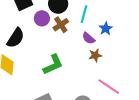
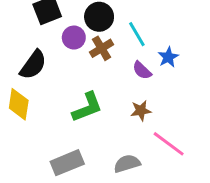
cyan line: (84, 14) -> (137, 34), turned -48
brown star: (95, 55) -> (141, 111), moved

